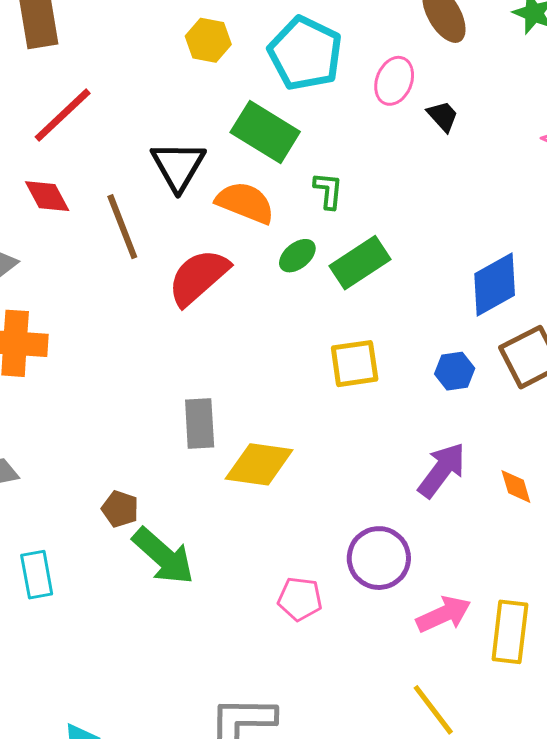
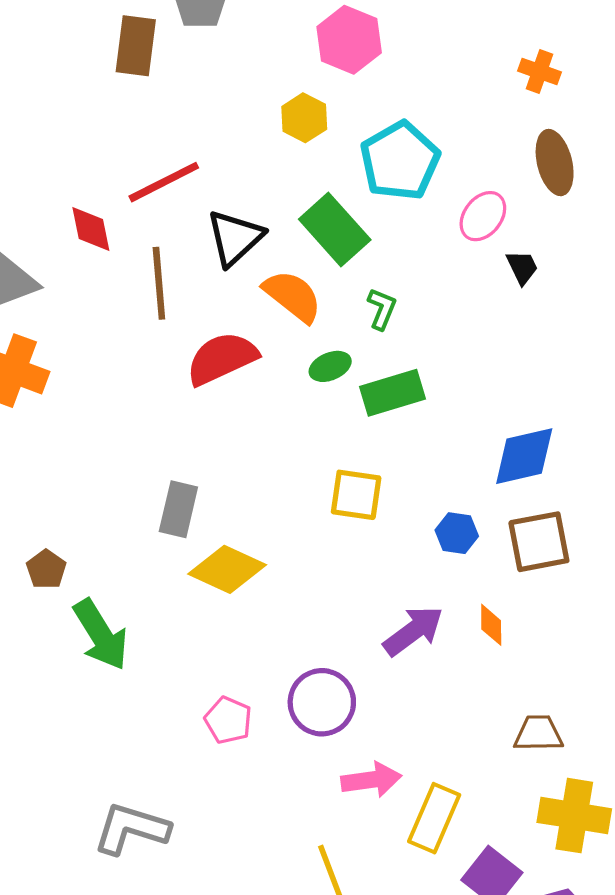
red line: (63, 115) -> (164, 182), moved
orange diamond: (516, 487) -> (491, 625), moved
brown pentagon: (120, 509) -> (46, 569), moved

